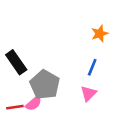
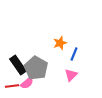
orange star: (100, 34) -> (60, 43), moved
black rectangle: (16, 62) -> (18, 65), moved

